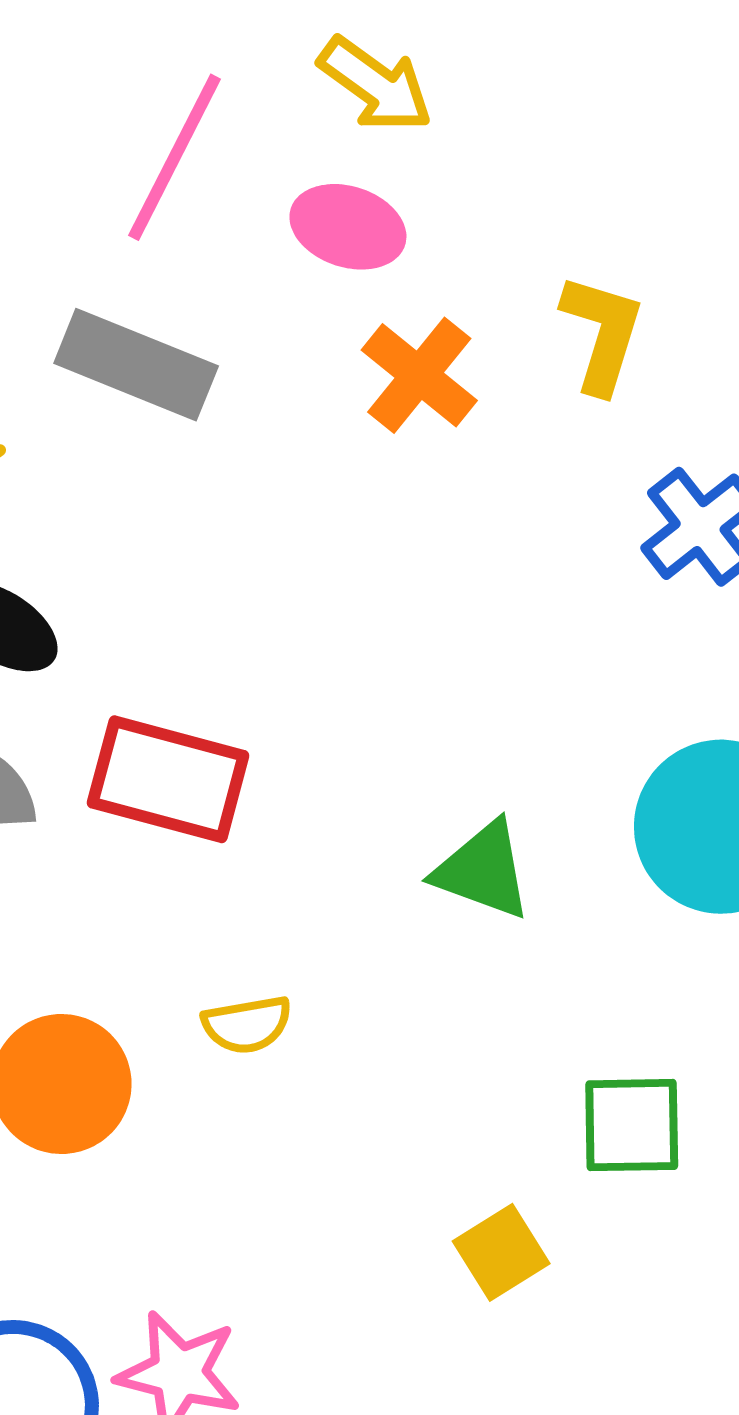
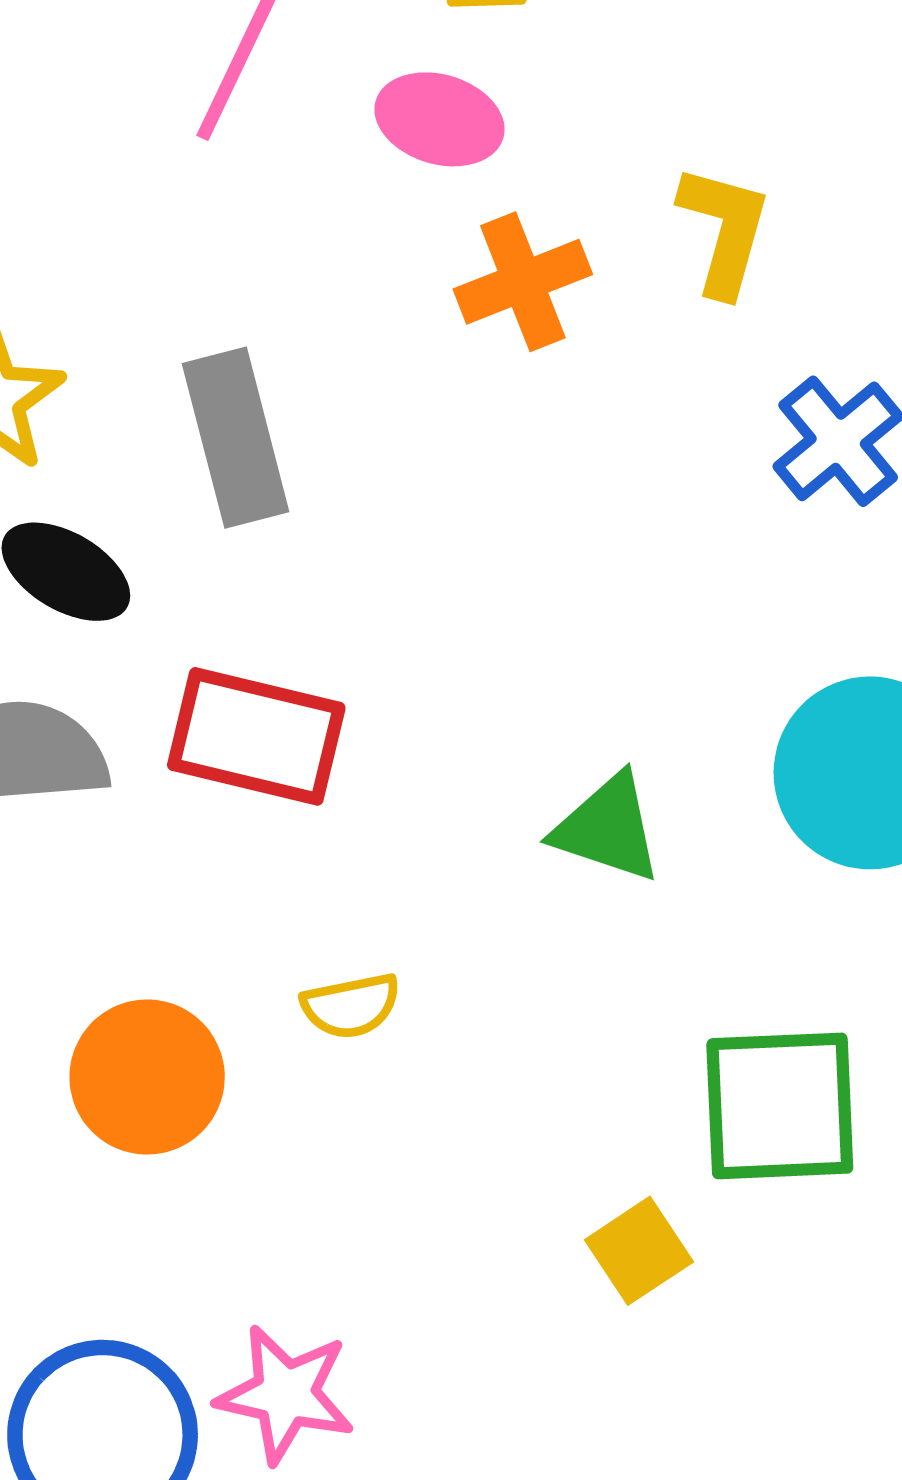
gray rectangle: (136, 365) -> (236, 438), moved, turned 55
orange cross: (419, 375) -> (523, 282), turned 31
green square: (632, 1125) -> (780, 1106), size x1.4

